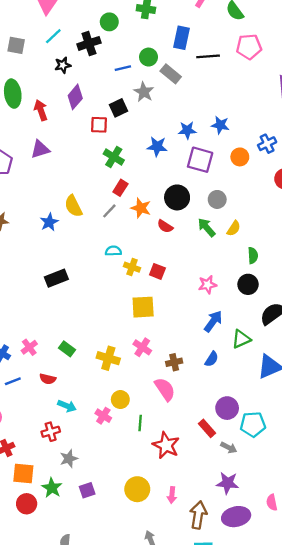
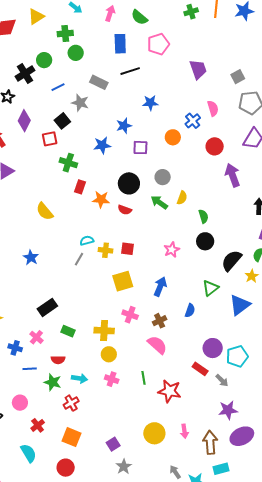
green circle: (109, 22) -> (44, 60), moved
blue rectangle: (182, 38) -> (120, 44), moved
black line: (208, 56) -> (130, 71), moved
green circle: (149, 57) -> (76, 53), moved
blue star: (220, 125) -> (150, 103), moved
purple square: (200, 160) -> (140, 148), size x0.7
gray line: (109, 211) -> (79, 259), moved
blue star: (49, 222) -> (31, 257), moved
black rectangle: (56, 278) -> (47, 307), moved
blue arrow: (213, 321) -> (160, 287), moved
blue line: (13, 381) -> (30, 369), turned 32
yellow circle: (120, 400) -> (109, 354), moved
gray arrow: (229, 448) -> (222, 380), turned 32
gray star: (69, 459) -> (124, 467), moved
orange square: (23, 473) -> (71, 437), moved, turned 30
green star: (52, 488) -> (53, 382), moved

